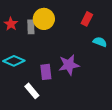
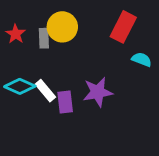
red rectangle: (87, 19) -> (123, 27), size x1.5
white rectangle: (32, 91) -> (45, 91), moved

